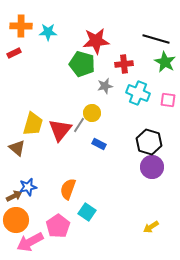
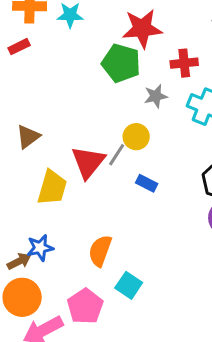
yellow trapezoid: (33, 124) -> (52, 188), moved
brown triangle: (17, 148) -> (28, 137), moved, turned 42

